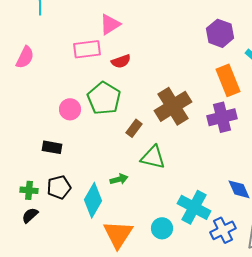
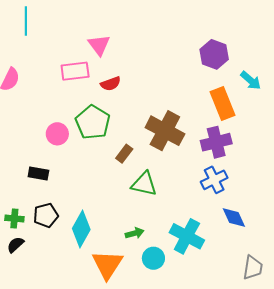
pink triangle: (110, 24) -> (99, 45), turned -35
brown cross: (173, 106) -> (165, 131), turned -30
green arrow: (119, 179) -> (135, 233), moved
blue cross: (223, 230) -> (214, 180), moved

